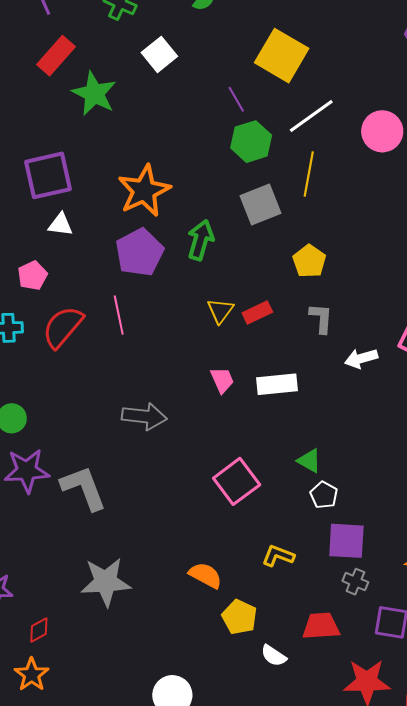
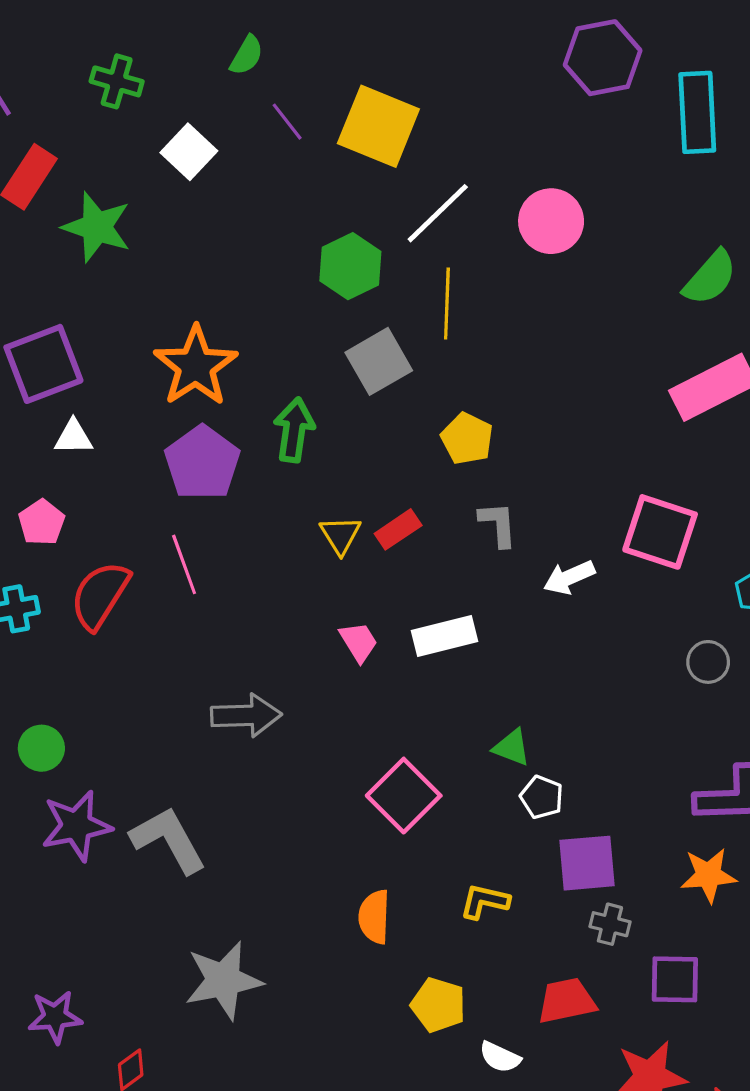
purple line: (236, 99) -> (287, 122), moved
orange semicircle: (205, 575) -> (374, 917), moved, turned -108

